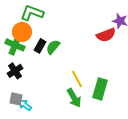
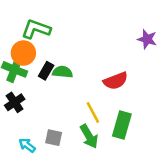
red semicircle: (106, 35) -> (116, 81), moved
green semicircle: (53, 47) -> (63, 72), turned 56
gray square: (16, 99) -> (54, 138), moved

